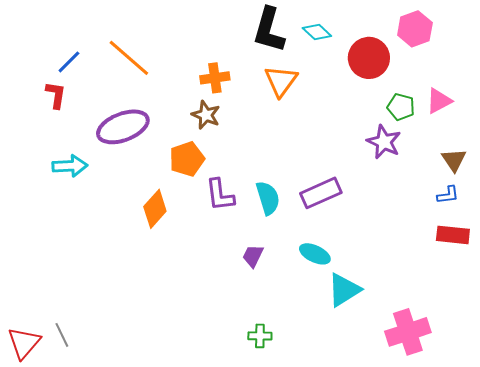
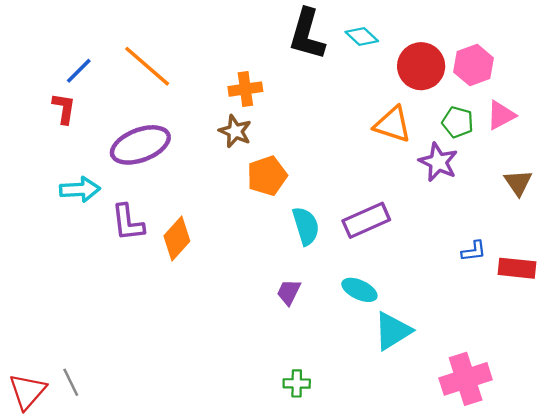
pink hexagon: (415, 29) -> (474, 65), moved
orange triangle: (281, 81) -> (393, 124), moved, turned -48
orange pentagon: (187, 159) -> (267, 176), moved
purple L-shape: (220, 195) -> (128, 223), moved
blue L-shape: (448, 195) -> (474, 251), moved

